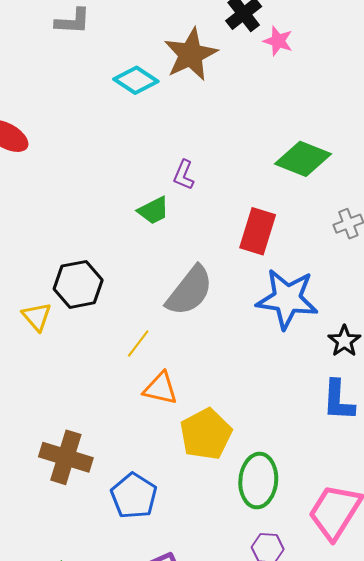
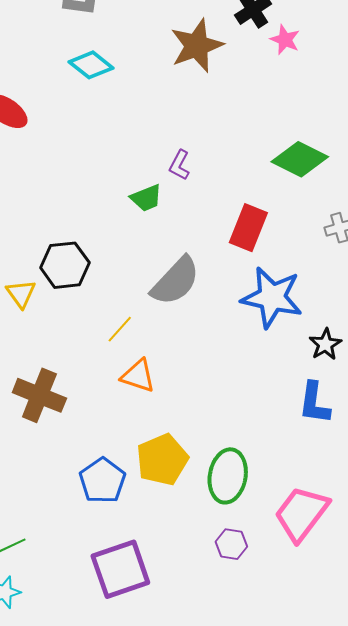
cyan diamond: (136, 80) -> (91, 65), moved
yellow pentagon: (206, 434) -> (162, 460), moved
brown cross: (66, 457) -> (39, 395), moved

